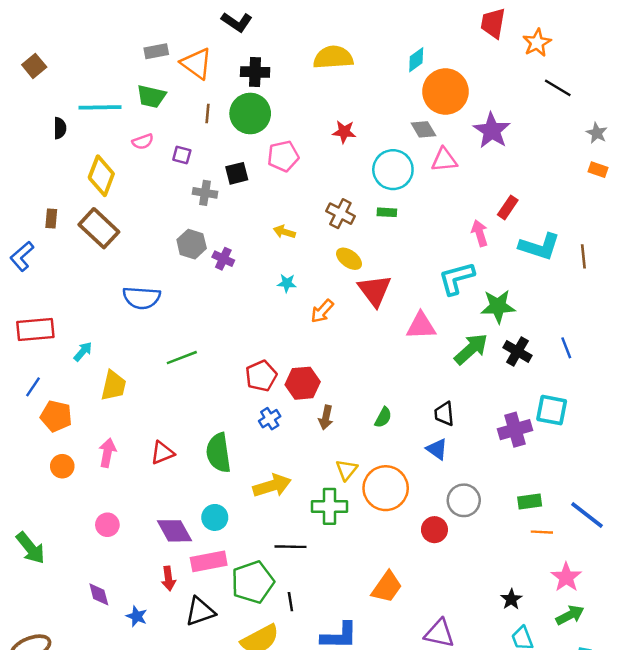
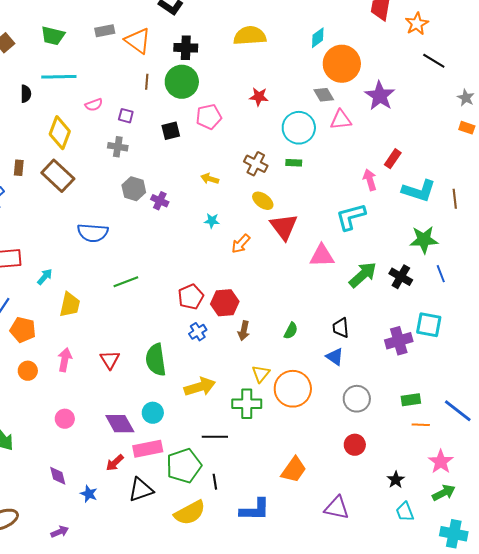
green trapezoid: (151, 96) -> (53, 36), moved
gray cross: (205, 193) -> (118, 147), moved
green star: (498, 306) -> (424, 240), moved
red triangle: (162, 453) -> (110, 360), turned -40
red circle: (434, 530) -> (355, 445), moved
red arrow: (168, 578) -> (115, 463), turned 54

